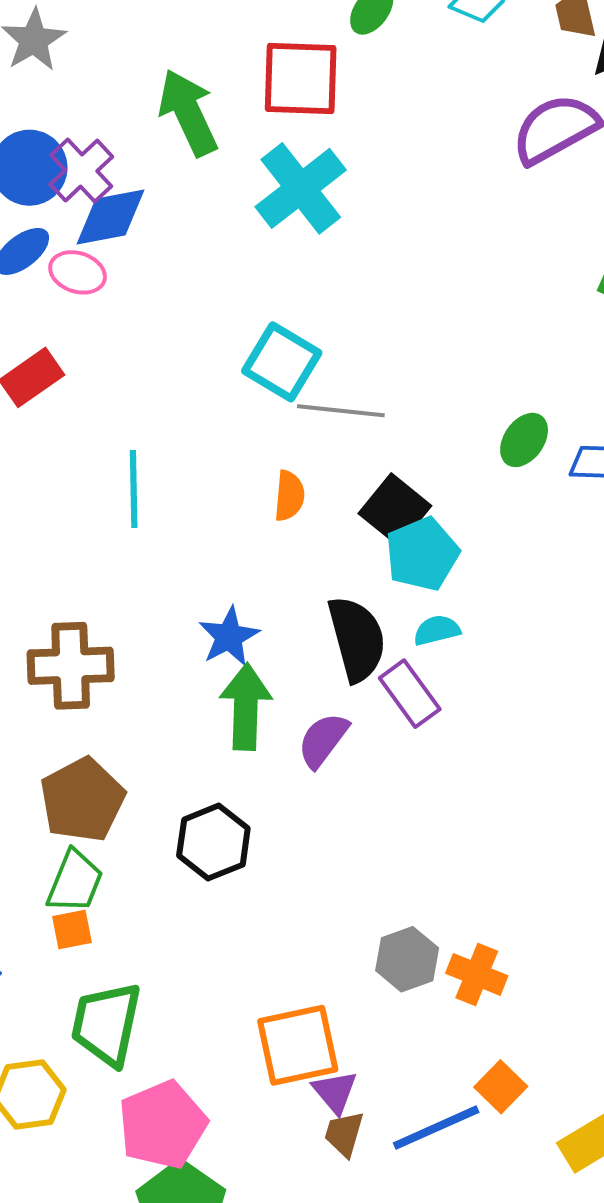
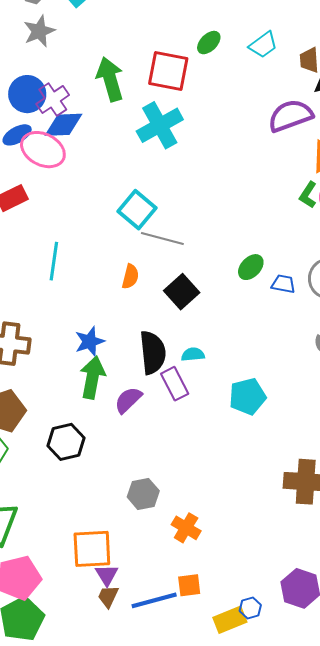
pink ellipse: (78, 272) -> (43, 150), size x1.6
cyan pentagon: (422, 554) -> (248, 396), moved
gray hexagon: (407, 959) -> (143, 494), moved
orange square: (501, 1087) -> (189, 585), turned 30

